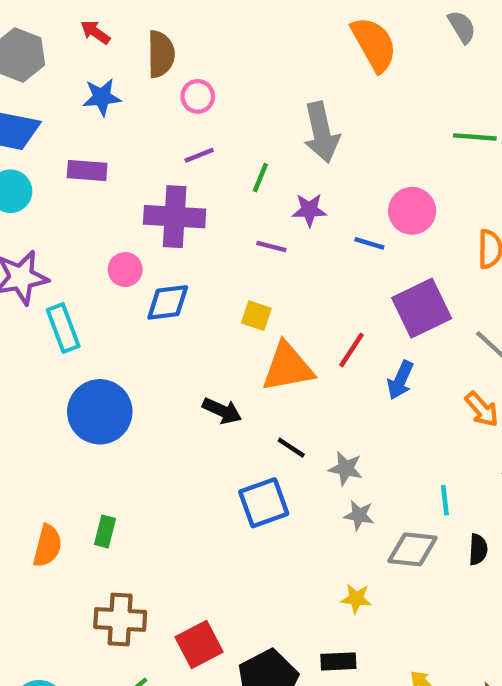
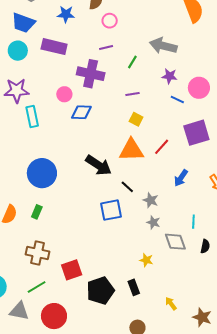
gray arrow: (321, 132) -> (163, 46), turned 108
purple rectangle: (87, 171) -> (54, 47), size x1.4
purple star: (309, 210) -> (170, 76), moved
purple line: (271, 246) -> (133, 94), turned -32
yellow square: (256, 316) -> (136, 119), moved
blue arrow: (400, 380) -> (181, 178), moved
black arrow: (222, 411) -> (98, 165), size x1.5
blue circle: (100, 412) -> (42, 173), moved
gray diamond: (413, 549) -> (175, 242), turned 55
black rectangle: (338, 661) -> (134, 287), turned 63

